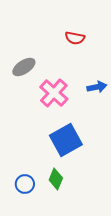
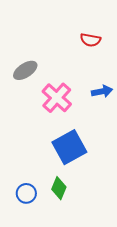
red semicircle: (75, 38) -> (90, 40), moved

